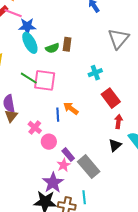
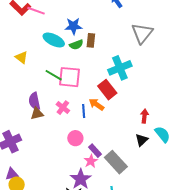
blue star: (27, 26) -> (73, 26), moved
cyan ellipse: (30, 43) -> (54, 40), turned -35
cyan cross: (95, 73) -> (120, 68), size x1.6
red rectangle: (111, 98) -> (107, 90), moved
brown triangle: (11, 116) -> (37, 114), turned 40
pink cross: (35, 127) -> (63, 108), moved

